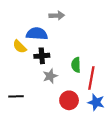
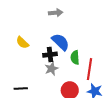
blue semicircle: (37, 34) -> (61, 42), moved, turned 42
black cross: (42, 56) -> (50, 55), moved

